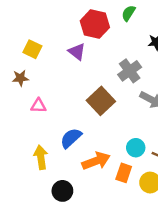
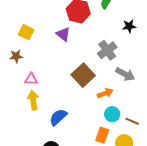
blue semicircle: (71, 138) -> (58, 117), moved
yellow arrow: (41, 157) -> (33, 100), moved
orange arrow: (96, 161) -> (105, 93), moved, size x0.7

